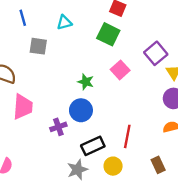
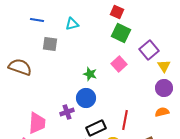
blue line: (23, 18) -> (37, 20), turned -64
green square: (108, 34) -> (121, 33), moved
pink trapezoid: (23, 107) -> (37, 123), moved

